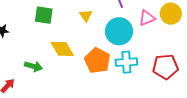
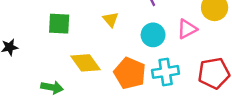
pink triangle: (147, 18) -> (187, 29), moved
cyan circle: (119, 31) -> (153, 35), size x0.7

